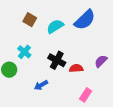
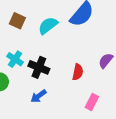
black cross: (57, 60) -> (39, 67), moved
red semicircle: (76, 68) -> (78, 72), turned 112

